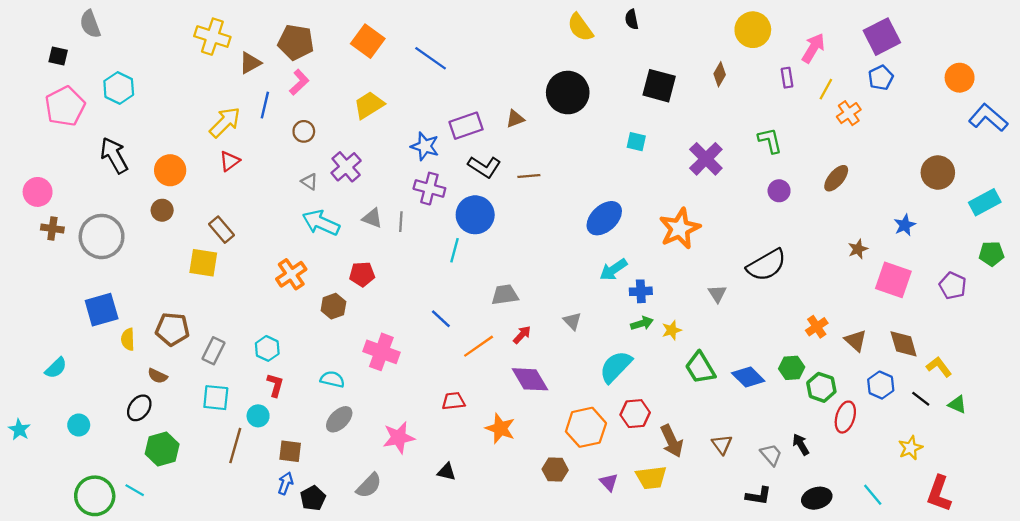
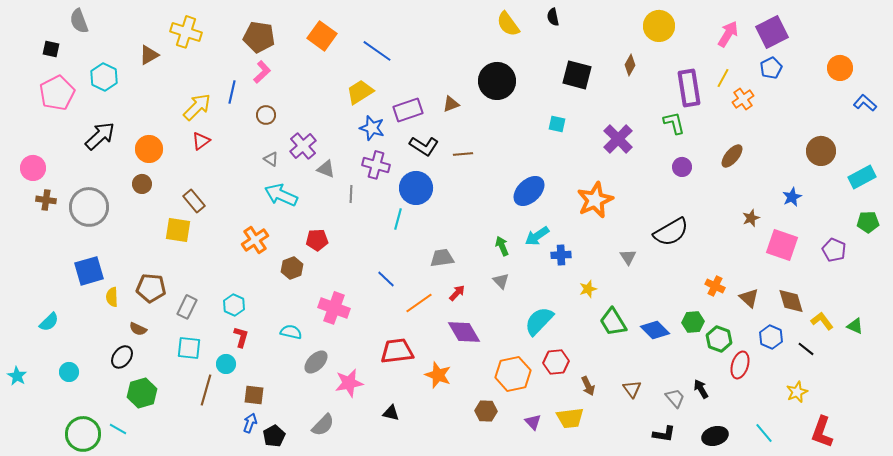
pink arrow: (813, 48) -> (728, 34), moved
brown triangle: (250, 63) -> (149, 55), moved
purple rectangle: (787, 78) -> (689, 88), moved, size x2.0
yellow trapezoid: (369, 105) -> (360, 92), moved
blue L-shape: (988, 118) -> (865, 103), size x0.7
black arrow: (114, 155) -> (100, 136), turned 76
gray triangle: (372, 218) -> (326, 169), moved
green arrow: (642, 323) -> (502, 246), moved, turned -96
orange cross: (817, 327) -> (715, 286), turned -30
red trapezoid: (453, 401) -> (397, 351), size x1.6
green triangle: (957, 404) -> (855, 326), moved
gray ellipse: (339, 419) -> (316, 362), moved
brown arrow: (672, 441) -> (588, 386), size x0.7

